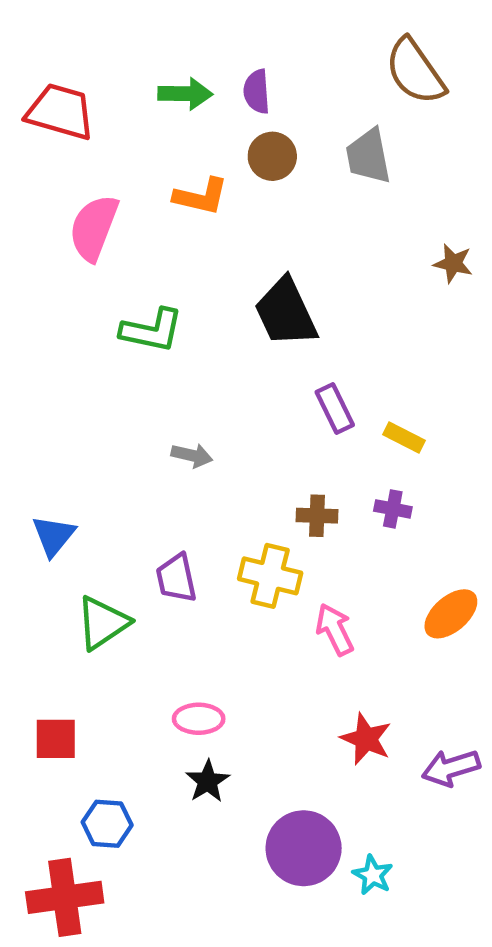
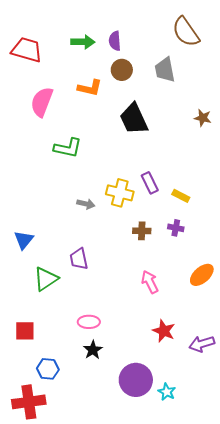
black trapezoid: (286, 313) -> (134, 119), moved
yellow cross: (270, 576) -> (120, 193), moved

